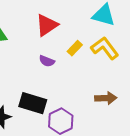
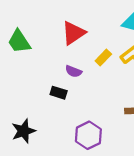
black rectangle: (33, 103) -> (59, 93), moved, size x0.6

